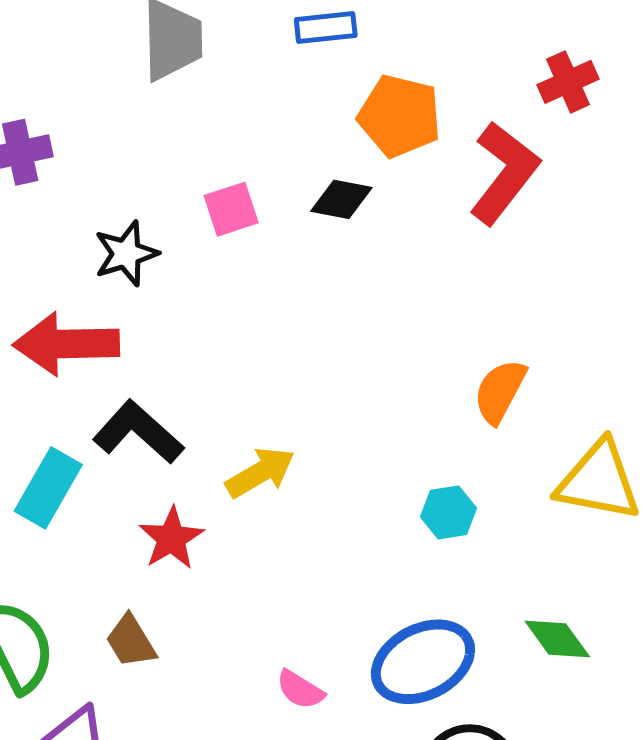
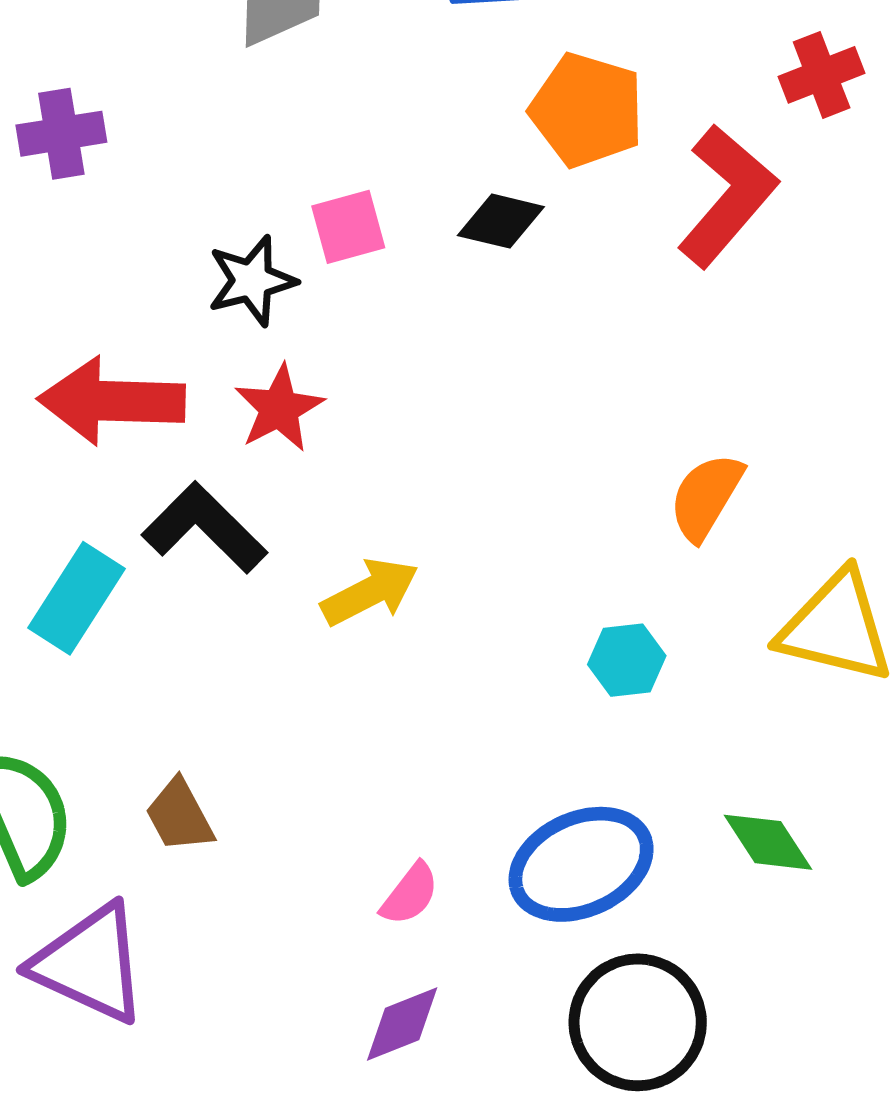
black star: (126, 254) -> (252, 281), moved
red star: (171, 538) -> (279, 408), moved
pink semicircle: (300, 690) -> (410, 894), turned -87

